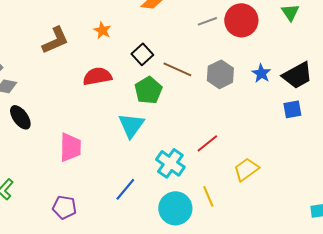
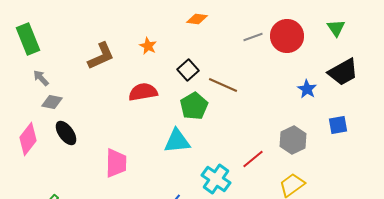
gray hexagon: (220, 74) -> (293, 140), moved
black trapezoid: (297, 75) -> (343, 72), moved
cyan triangle: (131, 125) -> (177, 141), turned 48

